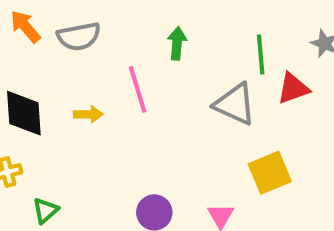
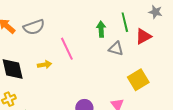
green arrow: (177, 43) -> (101, 29), moved
gray triangle: (235, 104) -> (116, 49), size x0.7

